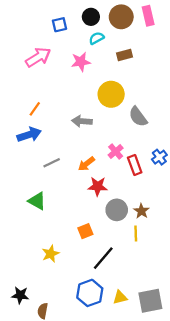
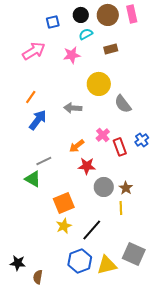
blue arrow: (29, 135) -> (38, 120), moved, turned -35
gray line: (52, 163) -> (44, 161), moved
orange square: (85, 231) -> (64, 203), moved, size x1.5
yellow star: (51, 254) -> (64, 226), moved
yellow triangle: (120, 297) -> (107, 265), size x1.5
gray square: (150, 301) -> (134, 254), moved, turned 35

